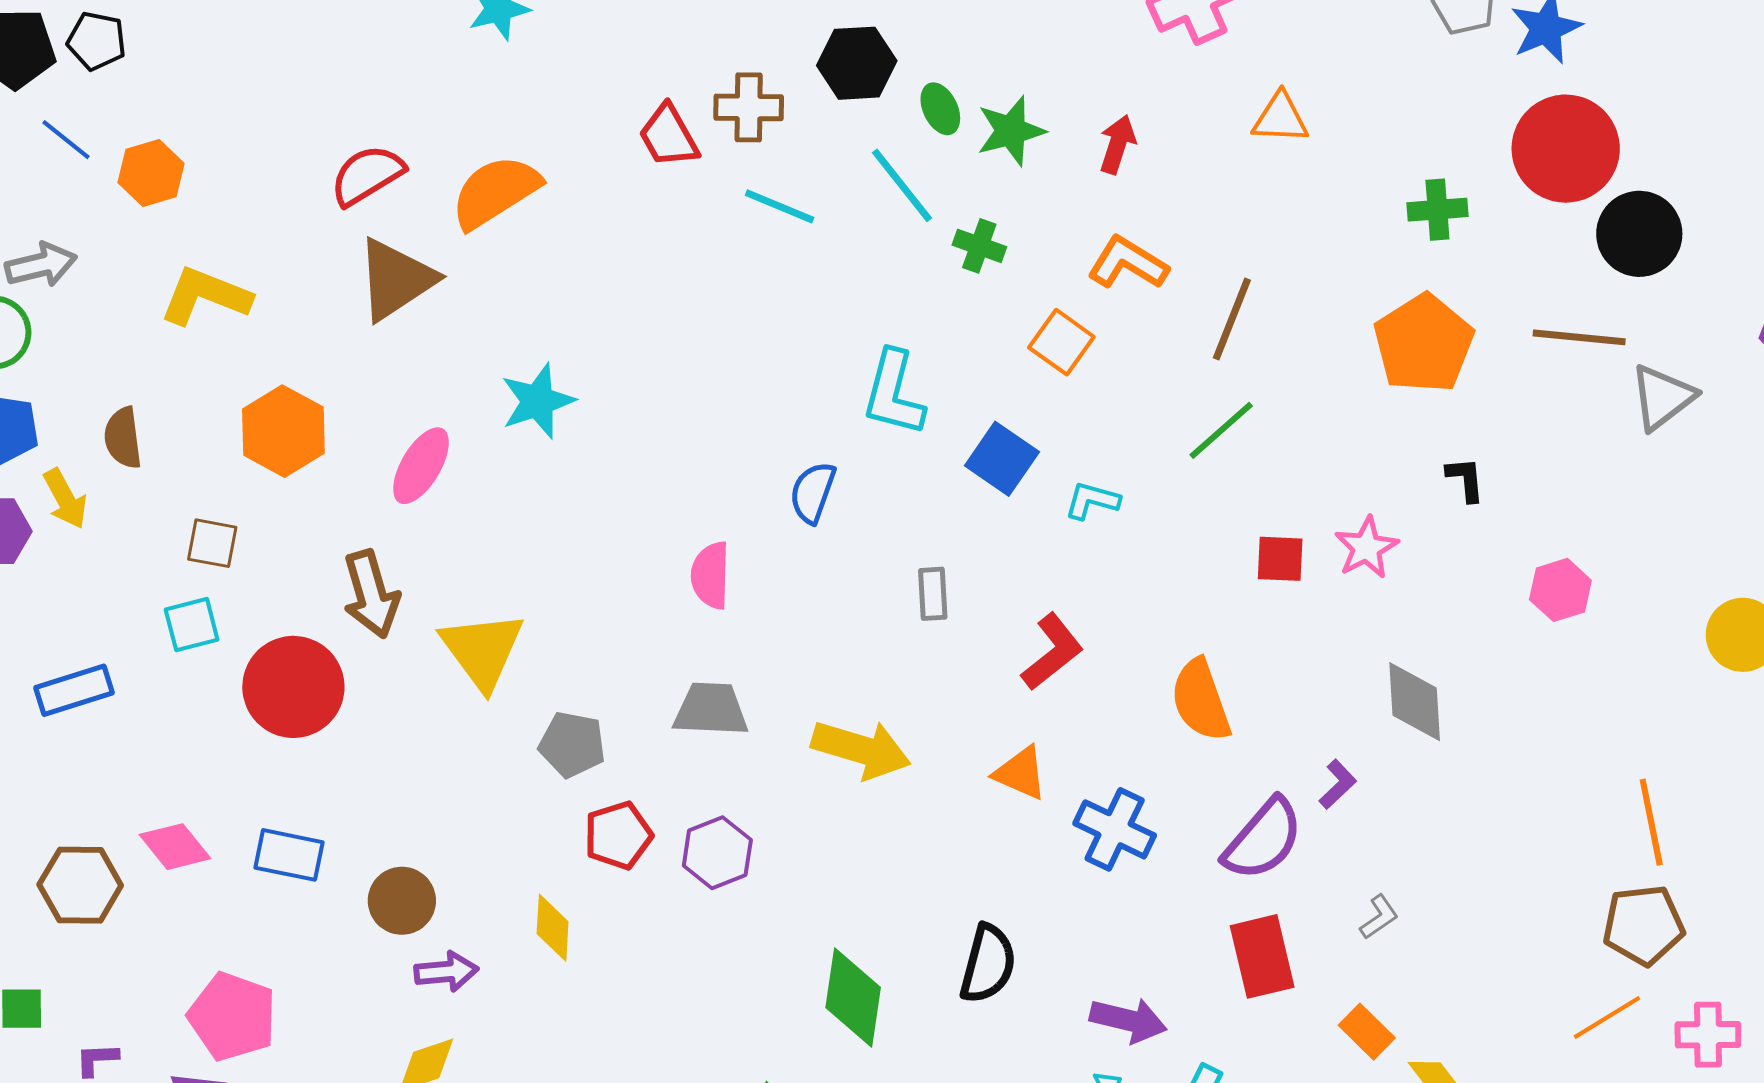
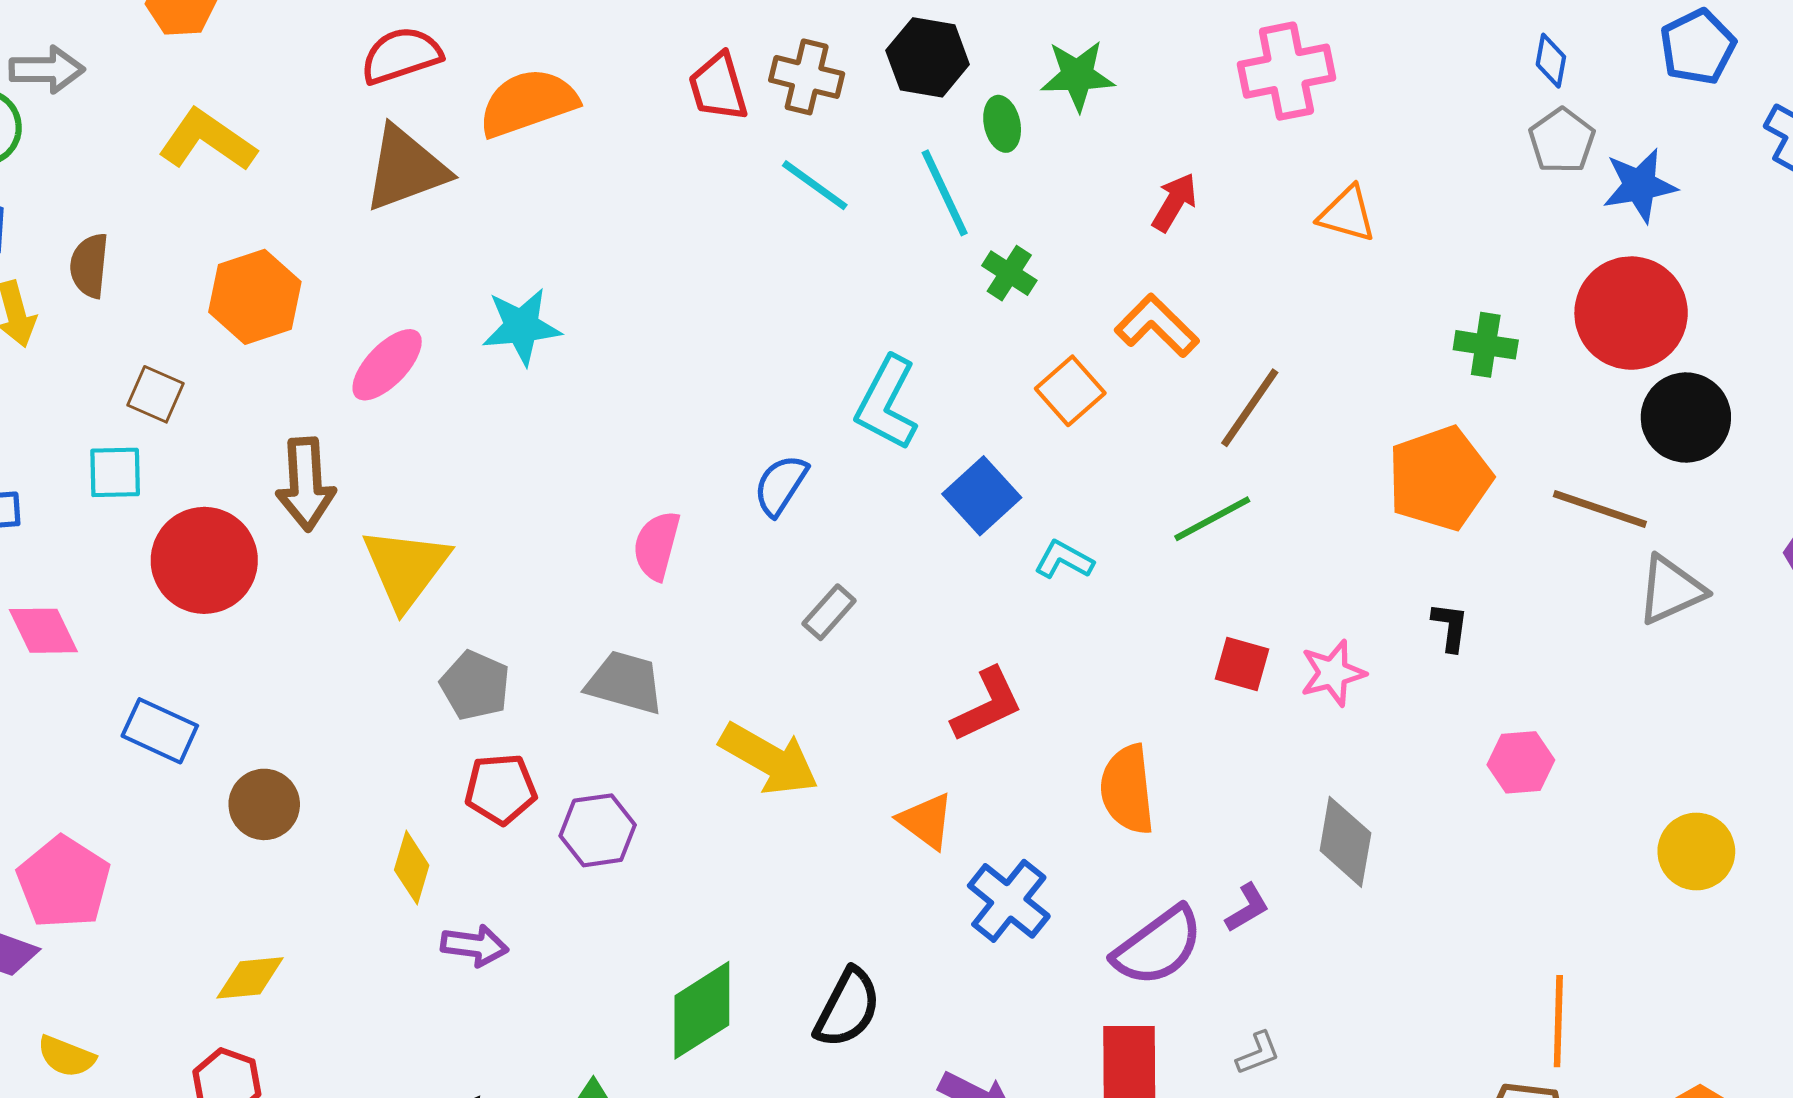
green star: (1011, 131) -> (1077, 76), moved
gray rectangle: (933, 594) -> (829, 612), moved, turned 32
pink diamond: (175, 847) -> (43, 631), moved
purple arrow: (446, 972) -> (474, 945), moved
green diamond: (853, 997) -> (702, 1010), turned 36

